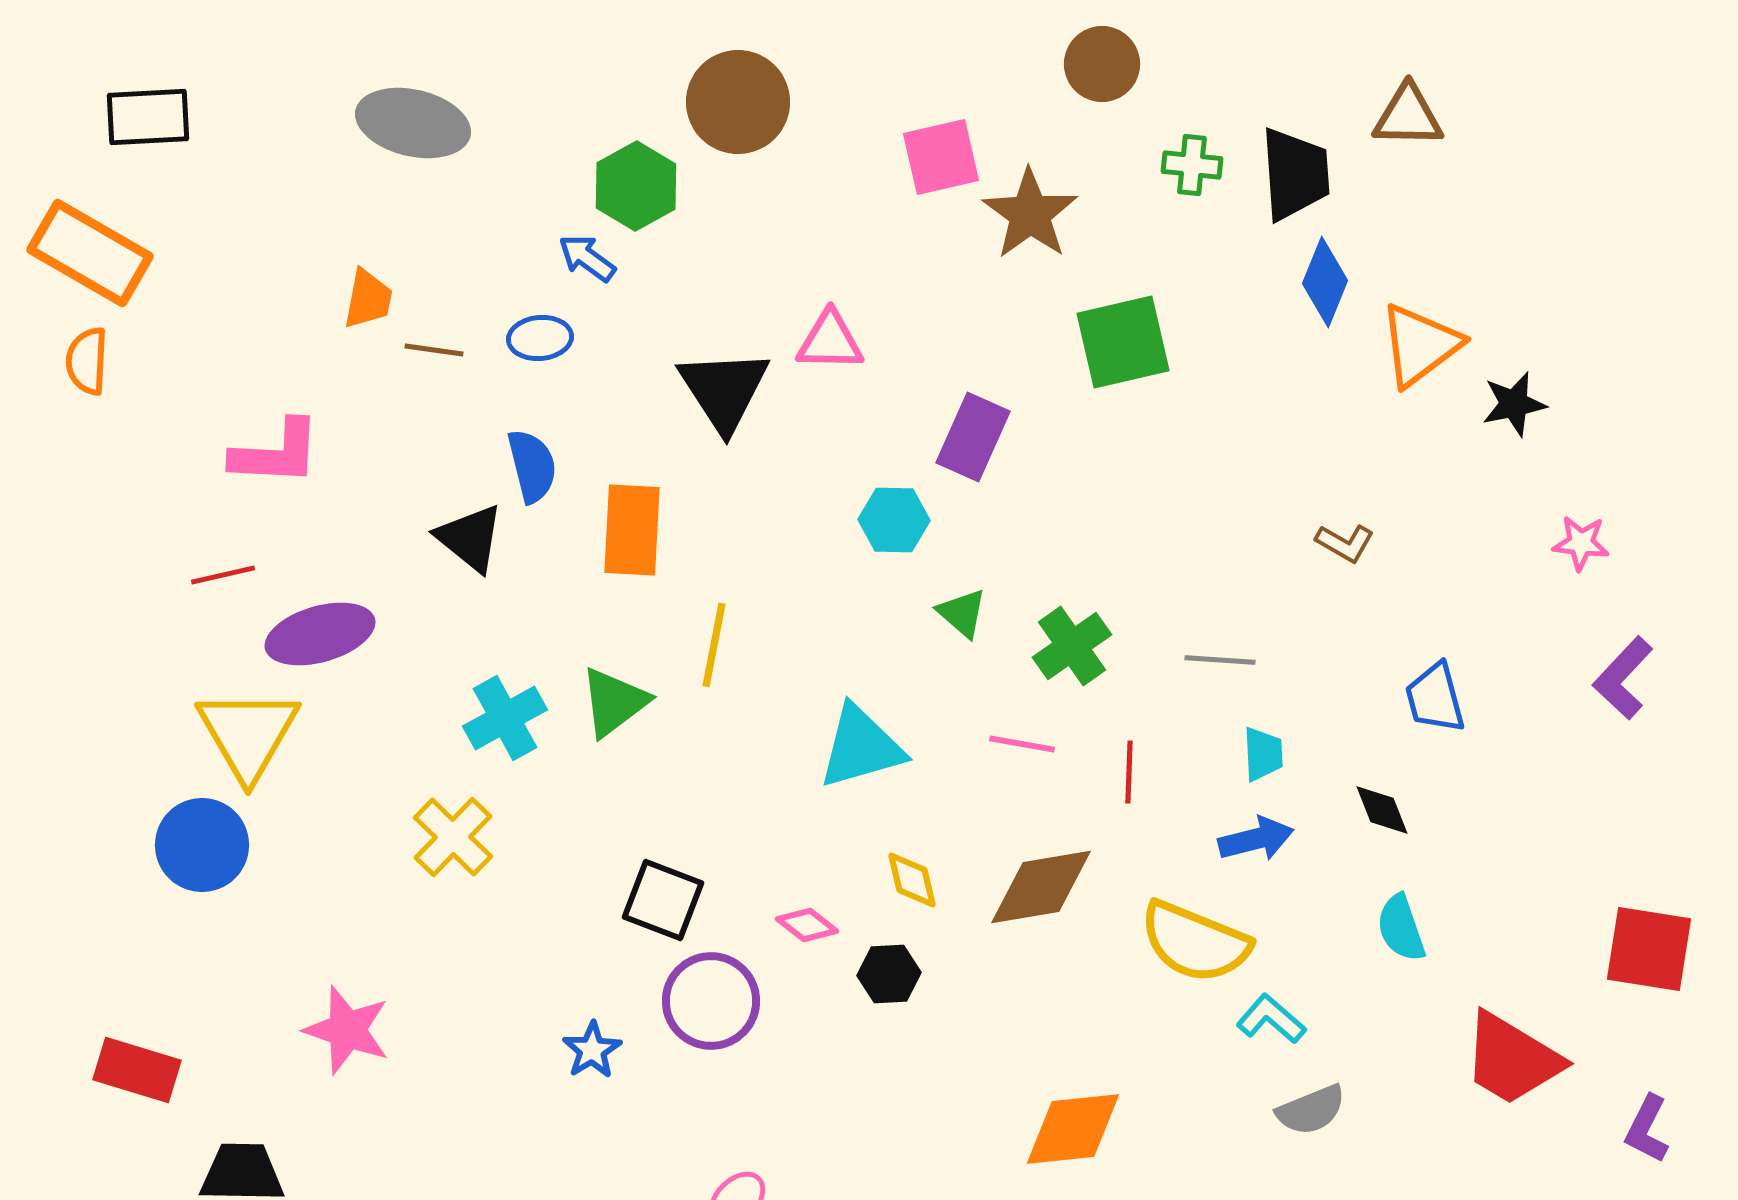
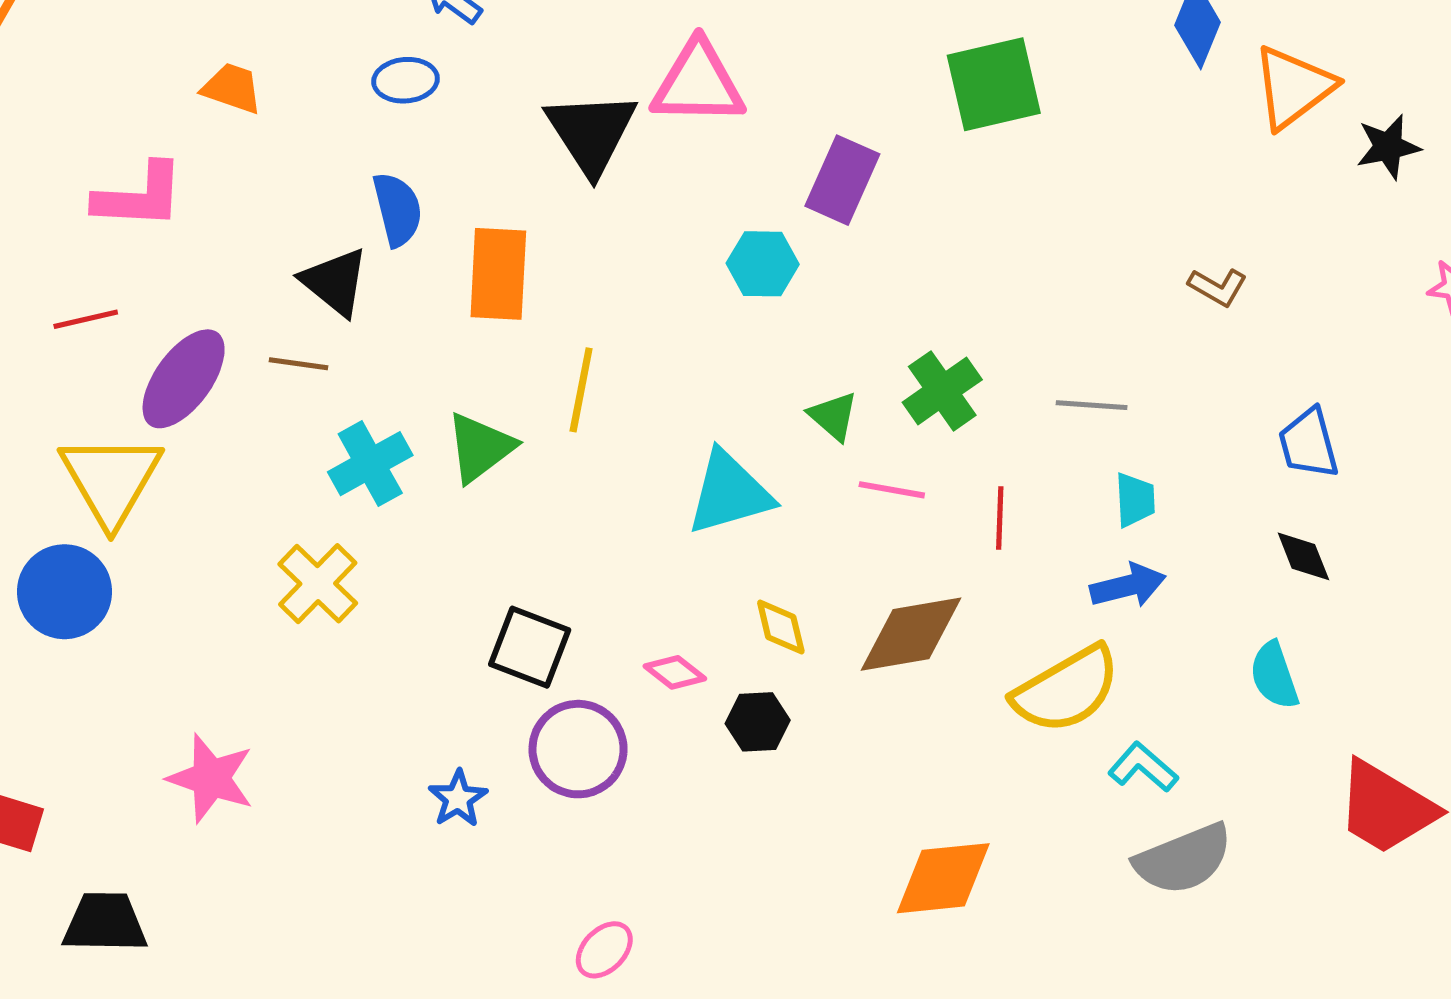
orange trapezoid: (368, 299) -> (232, 88), moved, turned -82
pink triangle: (830, 341) -> (698, 83), size x1.4
brown line: (434, 350) -> (299, 364), moved
green triangle: (962, 613) -> (833, 416), moved
purple ellipse: (320, 634) -> (184, 379), turned -38
black diamond: (1382, 810) -> (1303, 556), moved
yellow semicircle: (1195, 942) -> (1066, 690), turned -52
gray semicircle: (1311, 1110) -> (1183, 859), size x1.4

